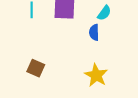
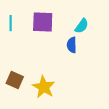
yellow star: (96, 75) -> (44, 87), moved

